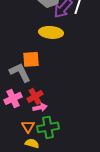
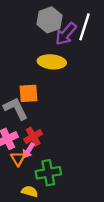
pink arrow: (40, 107) -> (28, 151), moved, turned 136
orange triangle: (28, 126) -> (18, 159), moved

